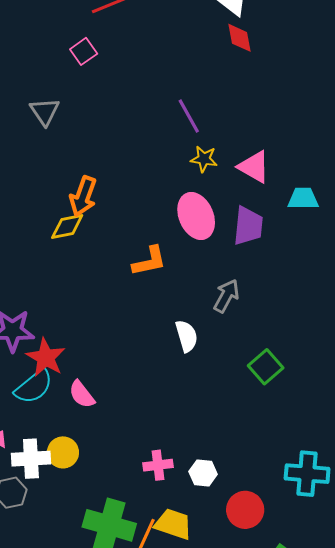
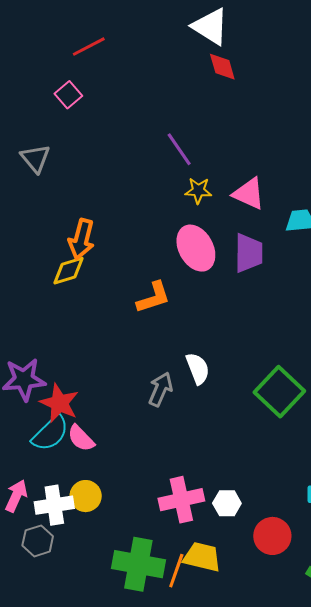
gray arrow: (226, 296) -> (161, 389), moved
green square: (266, 367) -> (279, 392), size x1.4
pink semicircle: (82, 394) -> (81, 438), moved
pink cross: (158, 465) -> (181, 500), size x1.5

